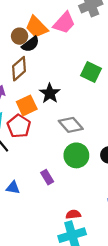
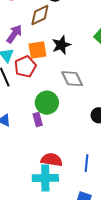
green circle: (76, 155) -> (47, 103), moved
red semicircle: (73, 214) -> (52, 160), size x1.5

